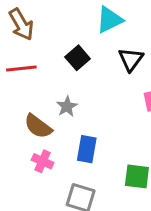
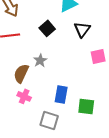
brown semicircle: (38, 126) -> (21, 73), turned 78
blue rectangle: (87, 149) -> (61, 94), moved

